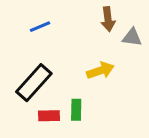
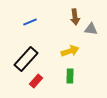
green rectangle: (76, 110) -> (70, 76), moved
red rectangle: (49, 116) -> (36, 81), turned -48

